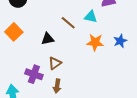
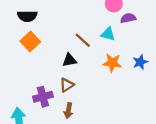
orange square: (14, 32) -> (30, 42), moved
black triangle: (48, 39) -> (70, 60), moved
purple cross: (34, 74) -> (43, 97), turned -36

